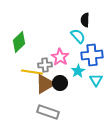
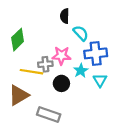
black semicircle: (85, 20) -> (65, 16), moved
pink star: (60, 57) -> (61, 56), turned -30
brown triangle: (45, 84) -> (19, 95), moved

